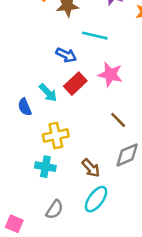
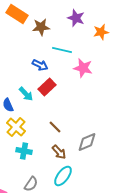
pink star: (110, 75) -> (83, 68), moved
brown line: (118, 120) -> (55, 127), moved
yellow cross: (56, 136) -> (16, 127), moved, turned -36

